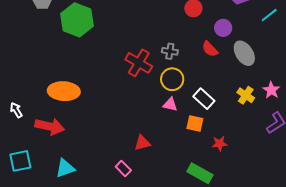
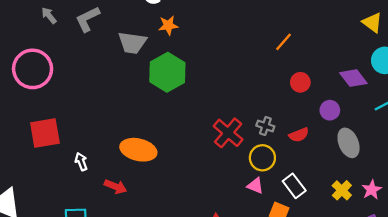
red semicircle: (210, 49) -> (299, 135), moved, turned -78
red arrow: (50, 126) -> (116, 187), size x0.7

